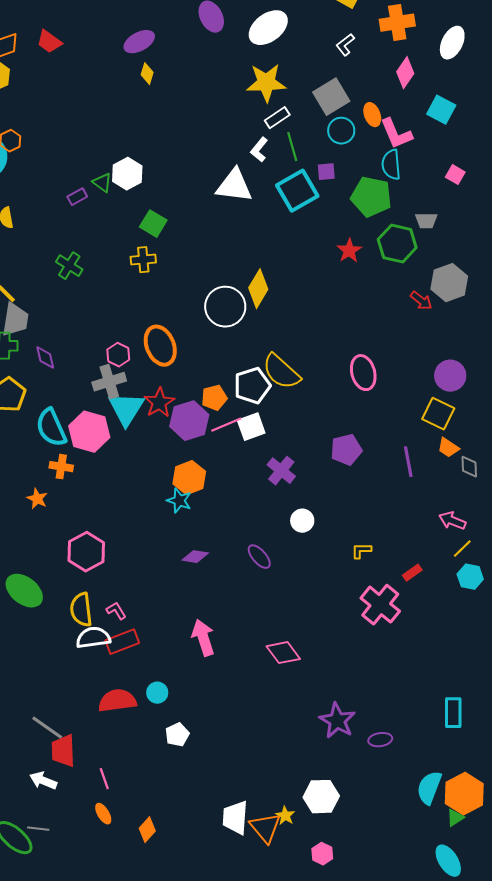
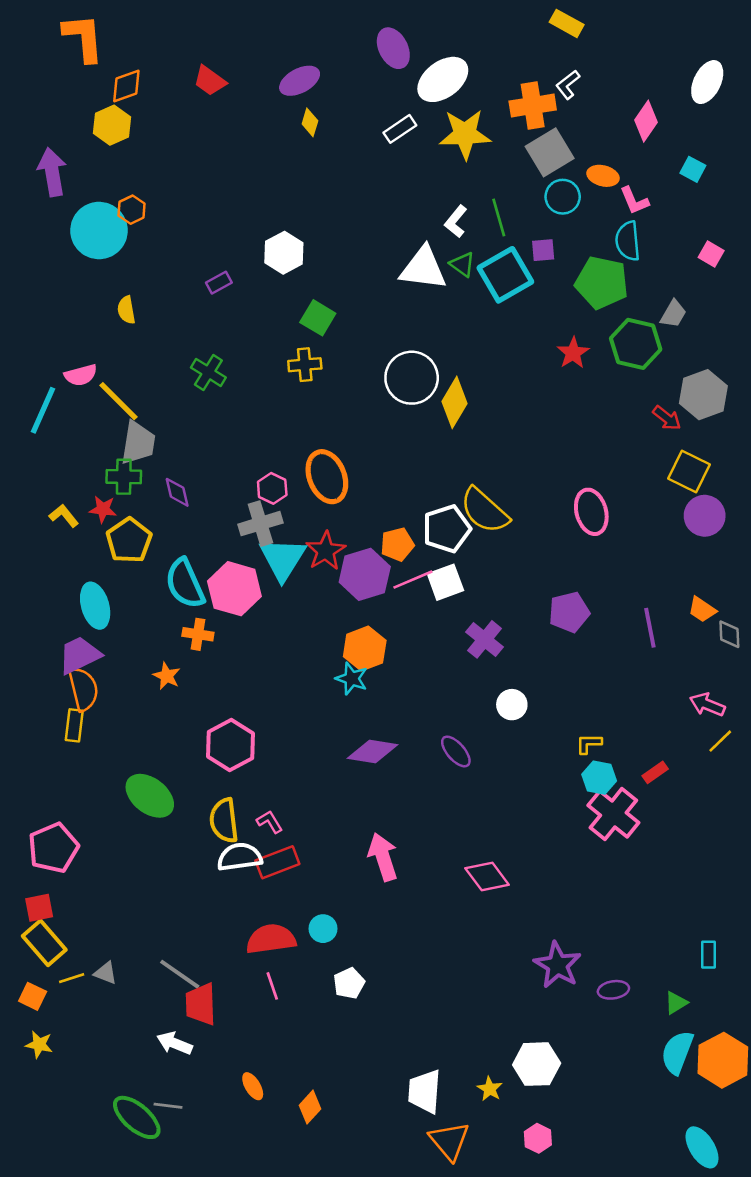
orange cross: (397, 23) -> (533, 105), moved
white ellipse: (268, 28) -> (443, 79), moved
red trapezoid: (49, 42) -> (210, 81), moved
cyan square: (441, 110) -> (693, 169), size x0.7
orange ellipse: (372, 115) -> (603, 176), turned -55
white rectangle: (277, 118) -> (400, 129), moved
pink L-shape: (396, 134) -> (634, 201), size x0.7
green triangle: (102, 183) -> (462, 264), moved
gray trapezoid: (426, 221) -> (673, 314), turned -60
white circle: (225, 307) -> (412, 378), moved
yellow square: (438, 414) -> (689, 471), moved
purple diamond: (195, 557) -> (372, 751), size x1.4
cyan hexagon: (470, 577) -> (599, 778), moved
cyan rectangle: (453, 713) -> (709, 955), size x0.7
pink line: (104, 779) -> (272, 986), moved
green triangle: (455, 818) -> (676, 1003), moved
orange triangle: (265, 828) -> (449, 1141), moved

